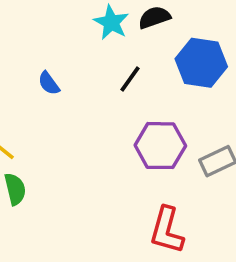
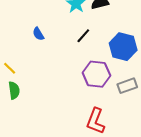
blue hexagon: (201, 63) -> (123, 47), moved

